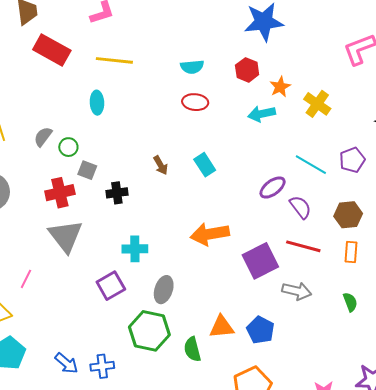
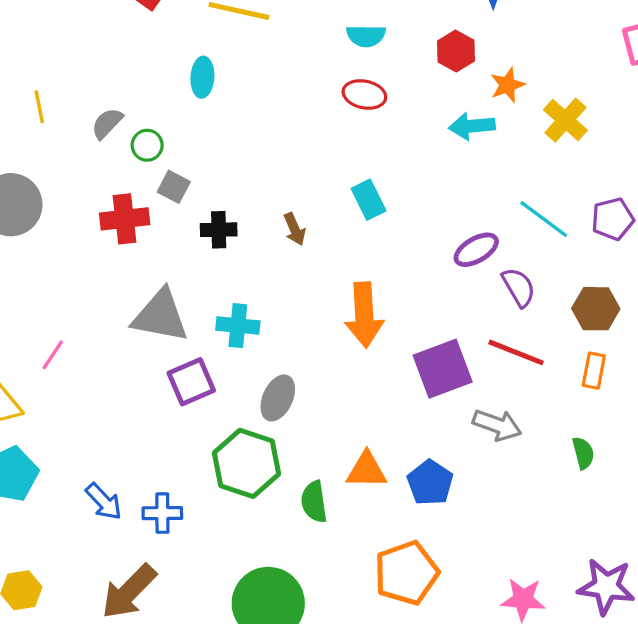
brown arrow: (161, 165) -> (295, 229), moved
orange arrow: (210, 234) -> (364, 315), turned -90
gray triangle: (65, 236) -> (160, 316), moved, turned -48

